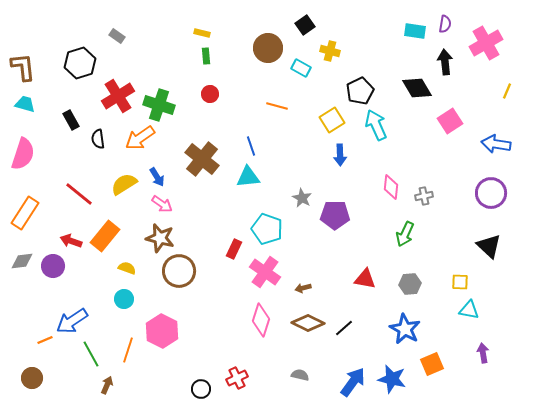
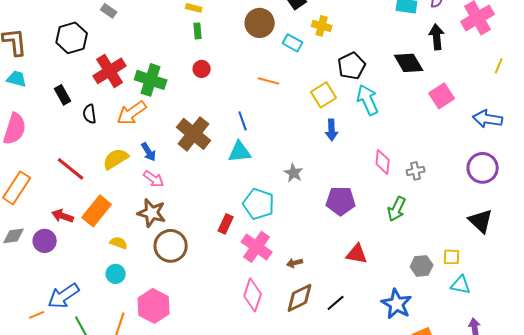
purple pentagon: (335, 215) -> (341, 201), moved
gray hexagon: (410, 284) -> (422, 266), moved
brown diamond: (308, 323) -> (300, 298), turned -52

